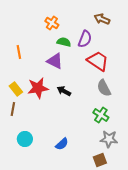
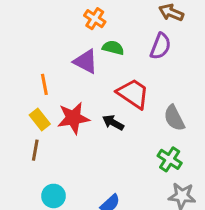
purple semicircle: (85, 39) -> (161, 46), moved
orange line: (19, 52) -> (44, 84), moved
purple triangle: (55, 61) -> (86, 61), moved
red trapezoid: (98, 61) -> (133, 94), moved

